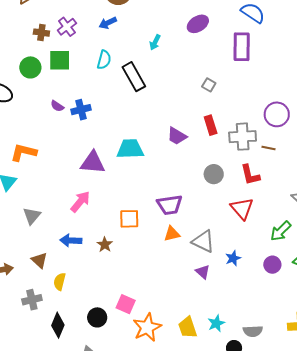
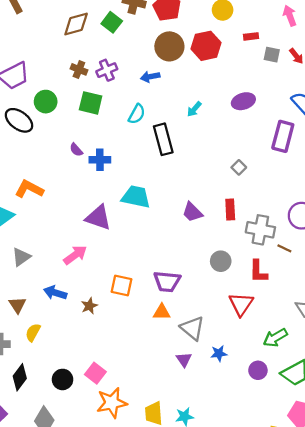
green circle: (30, 67) -> (46, 102), moved
cyan trapezoid: (130, 149) -> (136, 197), moved

